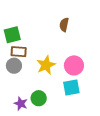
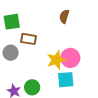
brown rectangle: (19, 52) -> (29, 39), moved
yellow star: (46, 65) -> (56, 60), moved

